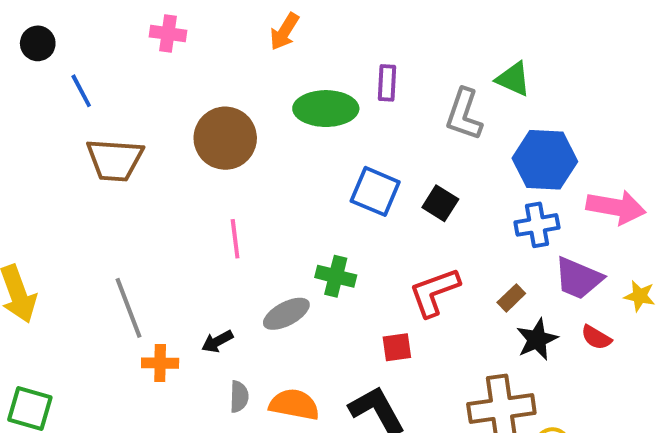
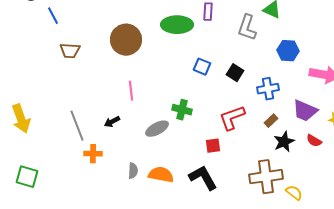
brown trapezoid: (115, 160) -> (70, 51), size x0.7
blue hexagon: (545, 160) -> (288, 51), size x0.7
blue square: (375, 191) -> (202, 67), size x0.7
blue cross: (537, 225) -> (268, 89), moved
black arrow: (217, 341) -> (112, 122), moved

